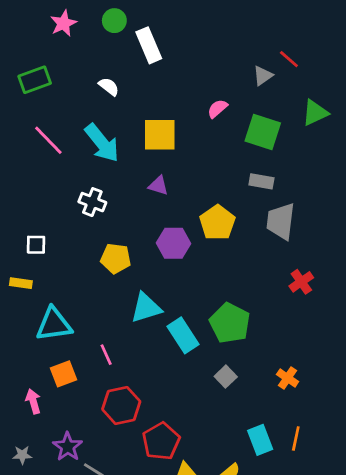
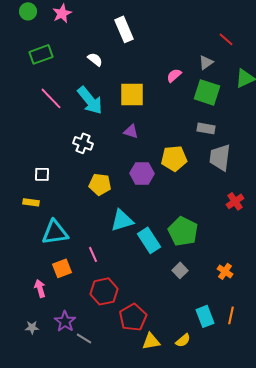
green circle: (114, 21) -> (28, 11), moved
gray triangle: (263, 76) -> (206, 62), moved
yellow pentagon: (217, 223) -> (174, 158), turned 30

